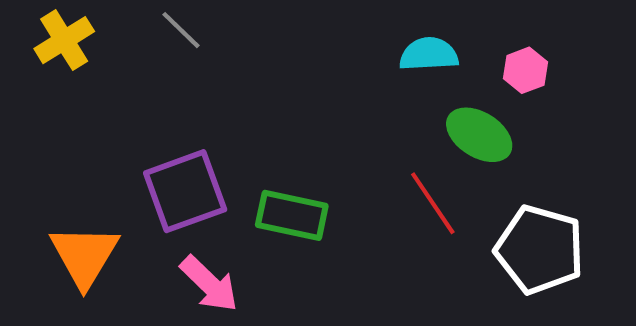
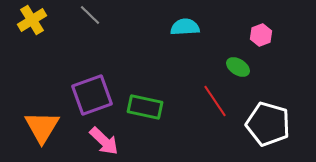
cyan semicircle: (429, 54) -> (185, 27), moved
green ellipse: (479, 135) -> (238, 67), size x0.7

